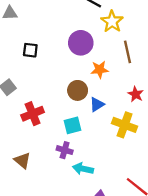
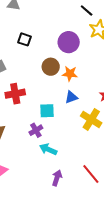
orange star: (100, 70) -> (70, 74), moved
brown circle: (78, 90) -> (51, 67), moved
purple cross: (65, 150) -> (36, 130), turned 32

